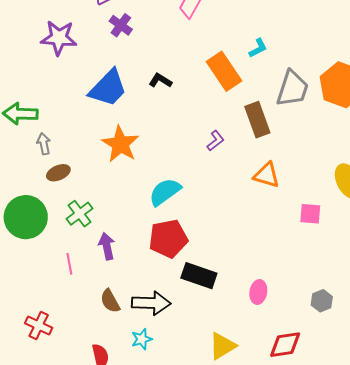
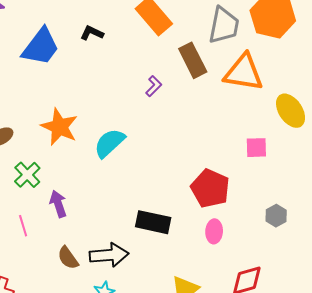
orange star: (120, 144) -> (59, 127), moved
orange triangle: (267, 175) -> (244, 72), moved, size x1.5
red pentagon: (168, 239) -> (210, 188), moved, turned -30
gray hexagon: (322, 301) -> (276, 216), moved

